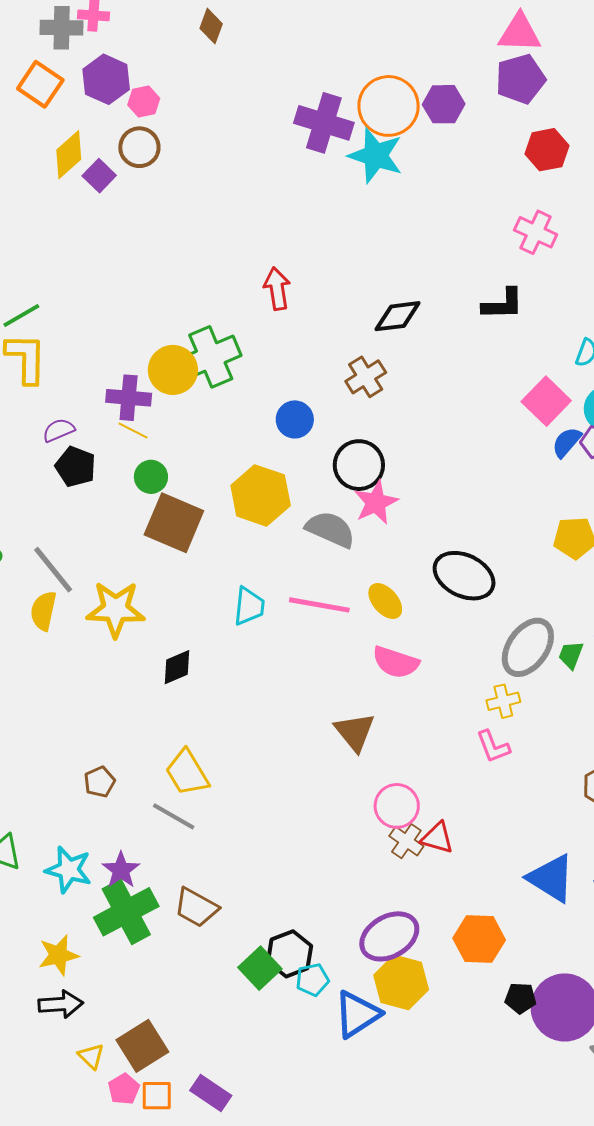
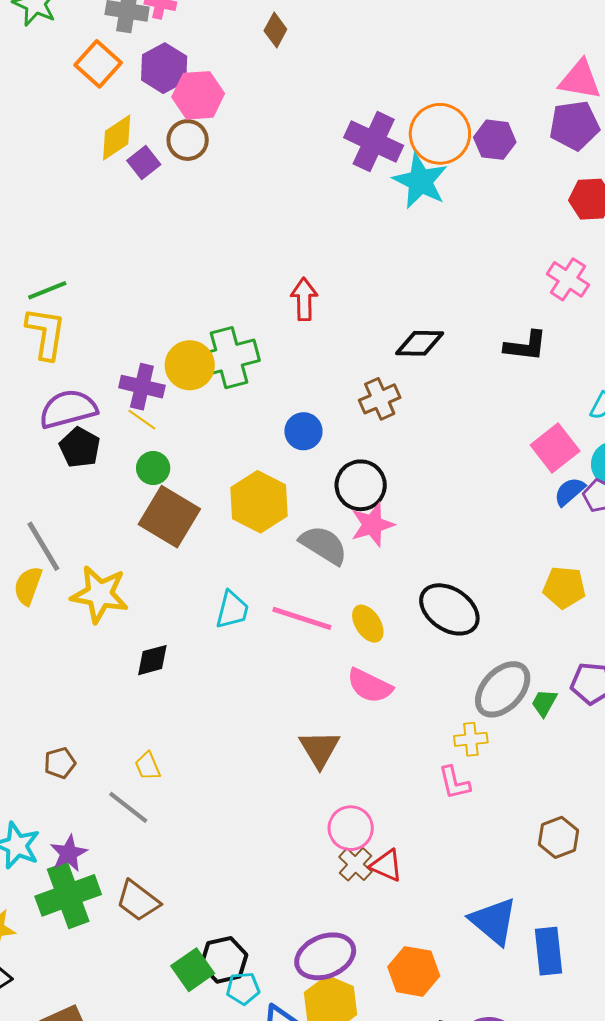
pink hexagon: (144, 102) -> (198, 95), size x1.6
purple semicircle: (59, 430) -> (68, 409), size x1.8
yellow trapezoid: (187, 773) -> (148, 766), size x0.6

